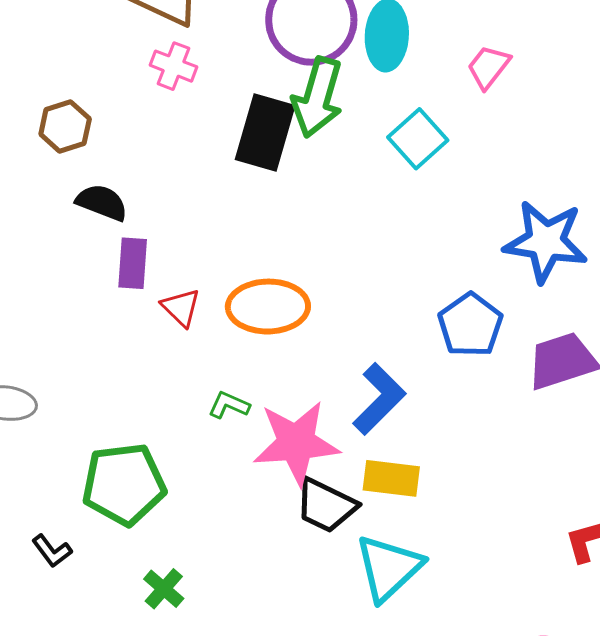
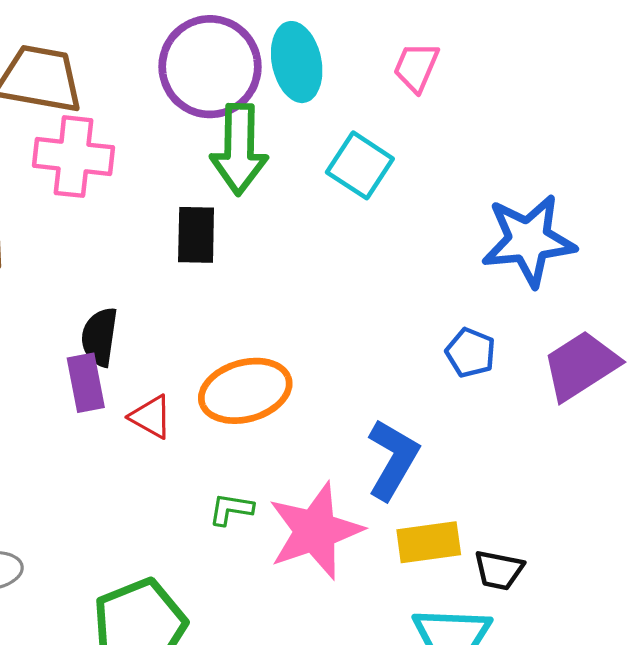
pink cross: (173, 66) -> (74, 157), size x1.5
black rectangle: (265, 132) -> (196, 235), moved, size x0.7
black semicircle: (102, 202) -> (100, 337), moved, turned -88
blue pentagon: (470, 325) -> (471, 353), size x0.7
black trapezoid: (326, 506) -> (499, 570), moved, size x0.7

